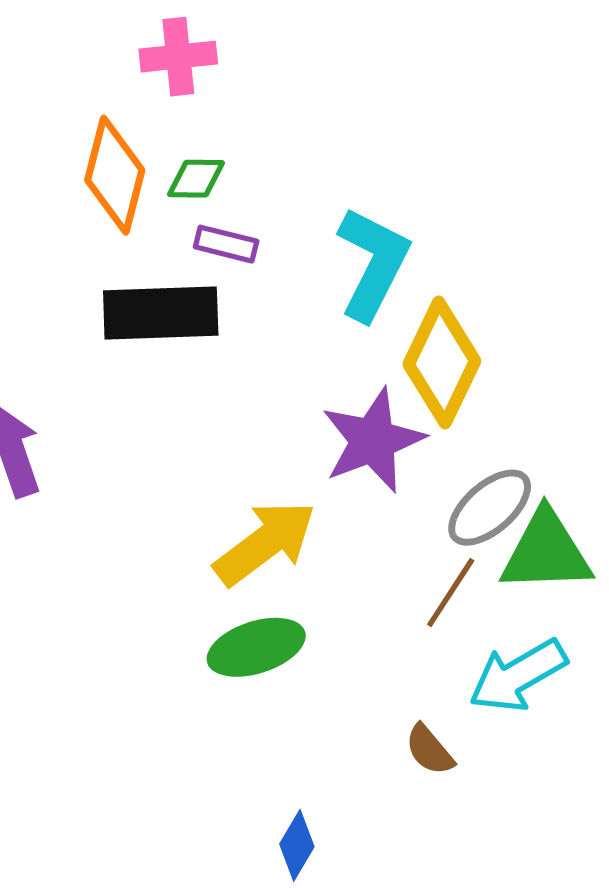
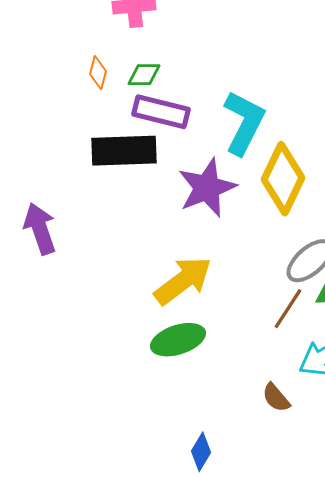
orange diamond: (115, 175) -> (98, 73), size x0.5
purple rectangle: (226, 244) -> (161, 112), size x1.6
purple star: (373, 440) -> (207, 188), moved

